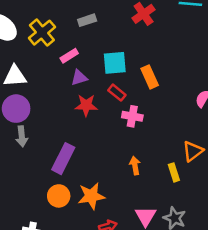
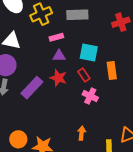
gray rectangle: (87, 20) -> (77, 15), size x1.5
purple rectangle: (63, 159) -> (32, 88), moved

